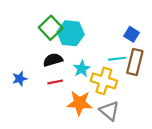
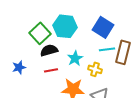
green square: (51, 28) -> (40, 33), moved
blue square: (132, 34) -> (103, 27), moved, size x1.5
yellow cross: (104, 81) -> (95, 69), size x0.6

